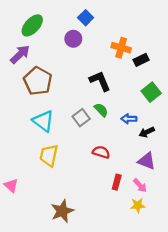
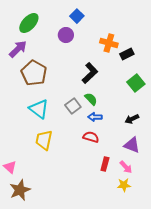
black L-shape: (100, 81) -> (90, 73), turned 70
blue arrow: (129, 119) -> (95, 117), moved
brown star: (62, 211) -> (20, 190), moved

